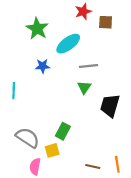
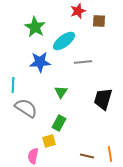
blue star: (43, 66) -> (40, 62), size x1.5
green triangle: (84, 87) -> (61, 92), moved
gray semicircle: (28, 138) -> (26, 108), moved

